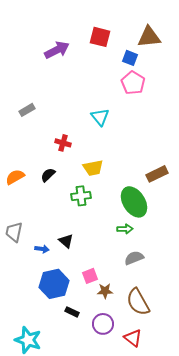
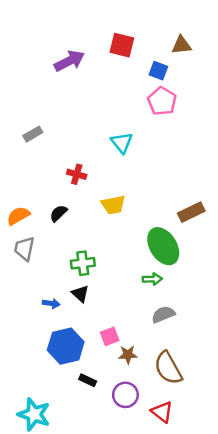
brown triangle: (149, 37) -> (182, 45), size x0.7
green cross: (81, 196) -> (83, 263), moved
gray trapezoid: (14, 232) -> (24, 249), moved

